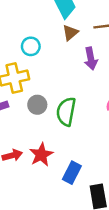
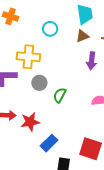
cyan circle: (31, 46) -> (50, 29), moved
green semicircle: (66, 112) -> (60, 95), size x0.7

